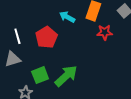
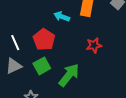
red star: (105, 32) -> (94, 45), moved
green square: (40, 75) -> (42, 66), moved

